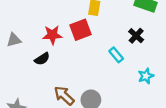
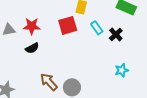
red star: (52, 35) -> (32, 26), moved
cyan rectangle: (116, 55) -> (97, 28), moved

